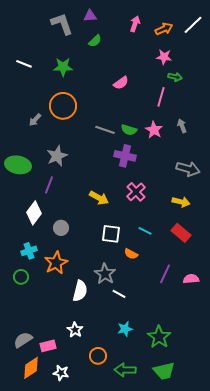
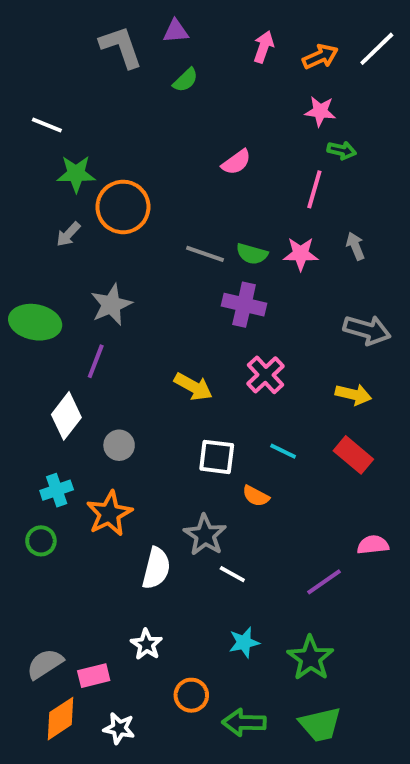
green star: (63, 67) -> (76, 174), moved
pink star: (154, 130) -> (301, 254), turned -30
purple line: (165, 274) -> (324, 582), moved, turned 30

